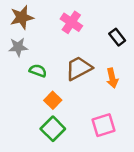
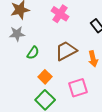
green semicircle: (38, 71) -> (33, 53), turned 104
pink square: (104, 125) -> (78, 88), moved

